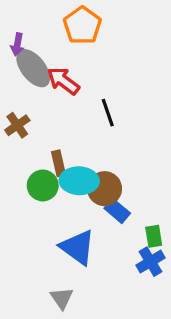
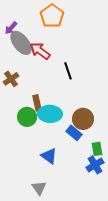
purple arrow: (17, 44) -> (11, 28), turned 32
brown circle: (105, 189) -> (83, 119), moved
blue triangle: (78, 247) -> (49, 156), size x0.7

